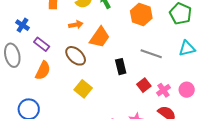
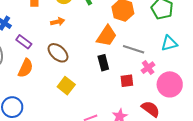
orange trapezoid: (100, 37) -> (107, 36), moved
red square: (144, 85) -> (127, 81), turned 32
pink cross: (163, 90) -> (148, 68), moved
pink circle: (187, 90) -> (170, 84), size x1.6

